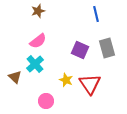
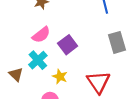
purple square: (80, 50) -> (68, 45), moved, turned 30
yellow star: (66, 80) -> (60, 77), moved

